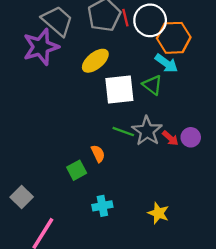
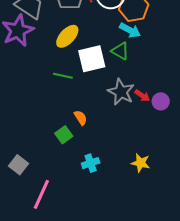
green line: (123, 132) -> (63, 76), moved
purple circle: (191, 137) -> (161, 101), moved

